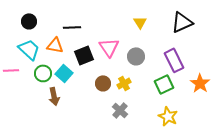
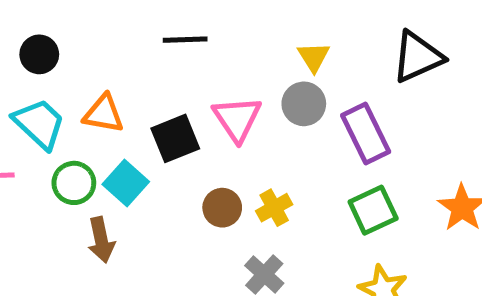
black line: (72, 27) -> (185, 40), moved
gray circle: (136, 56) -> (304, 104), moved
purple rectangle: (174, 60) -> (366, 134), moved

